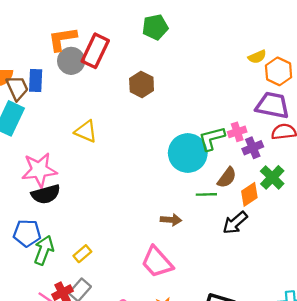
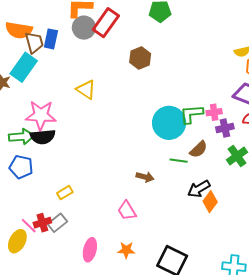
orange diamond: (249, 194) -> (210, 202), moved, turned -30
green arrow: (44, 250) -> (21, 137), moved, turned 55
pink trapezoid: (157, 262) -> (127, 211), size x0.7

